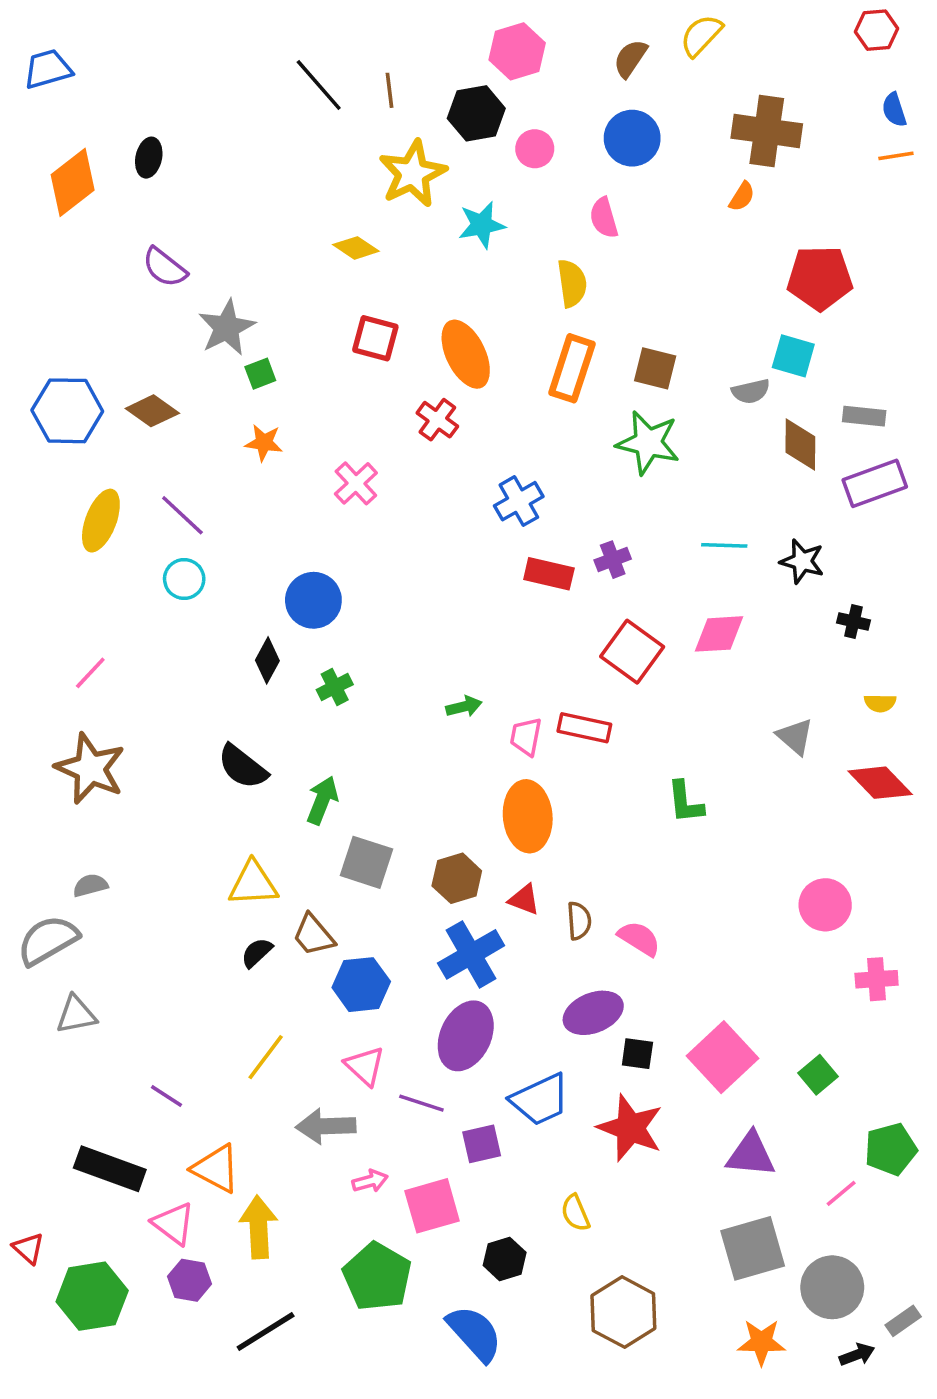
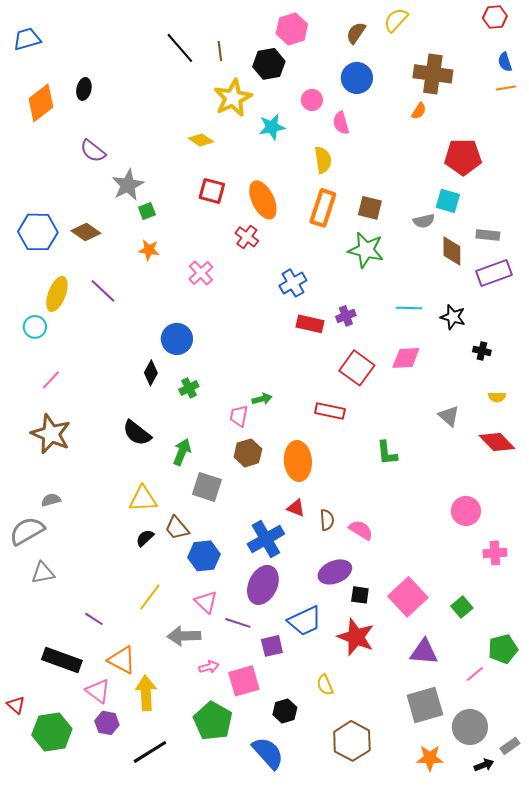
pink circle: (535, 149) -> (312, 100), moved
cyan circle: (184, 579) -> (35, 327), moved
pink trapezoid: (526, 737) -> (239, 416), moved
brown hexagon: (457, 878) -> (248, 453), moved

